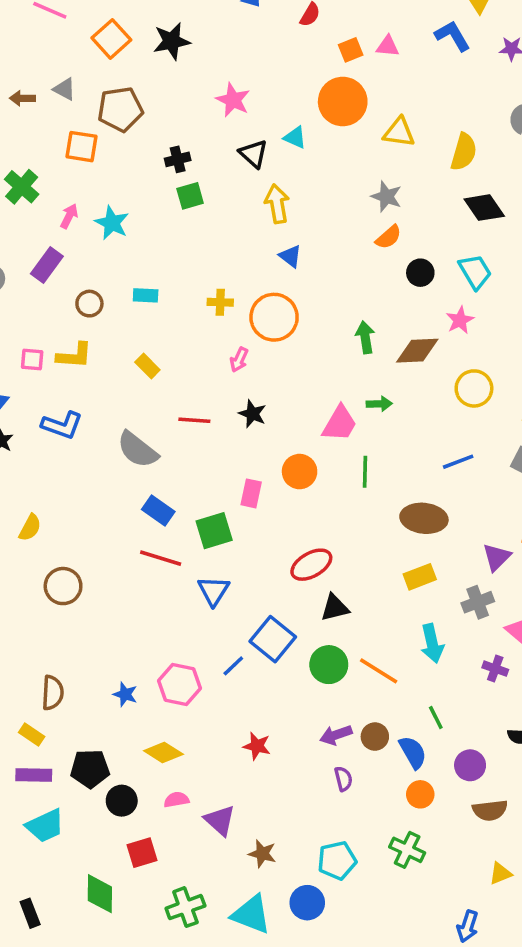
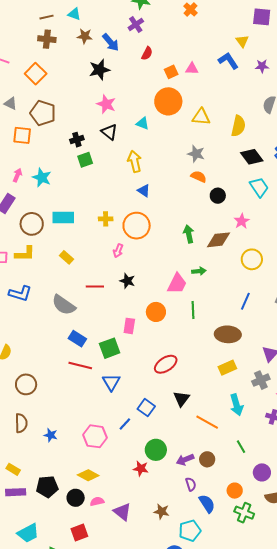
black star: (172, 41) -> (99, 70), moved
brown pentagon: (120, 109) -> (43, 113), turned 30
black triangle: (253, 154) -> (109, 132), moved
orange semicircle: (388, 237) -> (199, 177), turned -112
cyan trapezoid: (475, 272) -> (259, 187), moved
cyan rectangle: (146, 295) -> (63, 217), size x1.5
brown circle: (89, 304) -> (32, 224), size x1.5
blue line: (458, 462) -> (245, 301), turned -42
black triangle: (335, 608) -> (181, 399), moved, turned -36
blue square: (273, 639) -> (146, 408), size x0.7
green circle: (329, 665) -> (156, 450), moved
brown semicircle: (53, 693) -> (21, 423), moved
blue star: (125, 694) -> (51, 435), moved
blue semicircle: (413, 752) -> (207, 504), moved
black circle: (122, 801) -> (76, 498), moved
cyan trapezoid: (45, 826) -> (28, 533), moved
green cross: (407, 850) -> (244, 513), moved
brown star: (262, 854) -> (162, 512), moved

